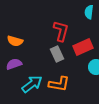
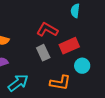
red L-shape: (61, 31) -> (47, 30), turned -75
orange L-shape: (59, 84) -> (60, 83), moved

